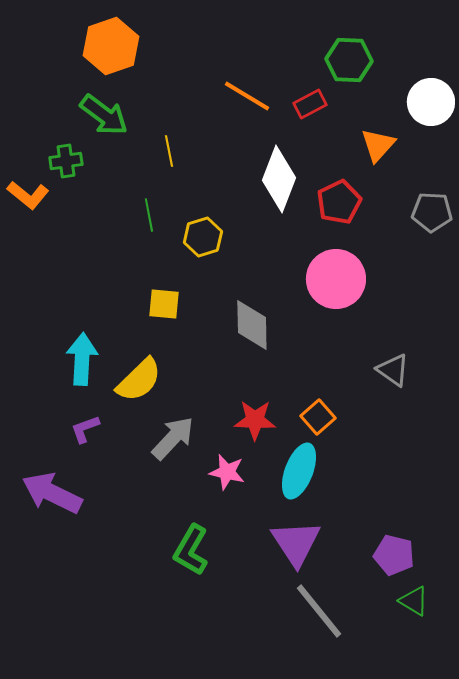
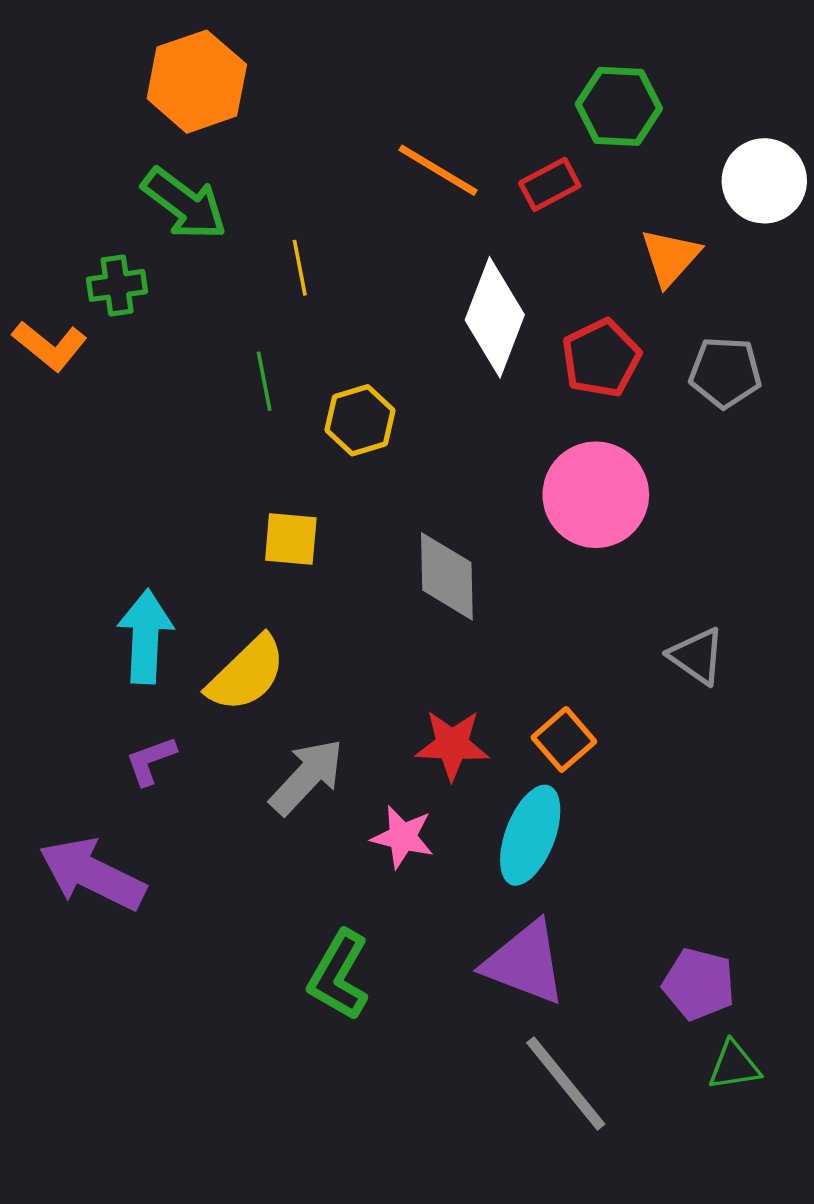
gray pentagon: (432, 212) -> (725, 372), moved
purple triangle: (296, 543) -> (525, 963), turned -36
green triangle: (414, 601) -> (734, 1066), turned -40

